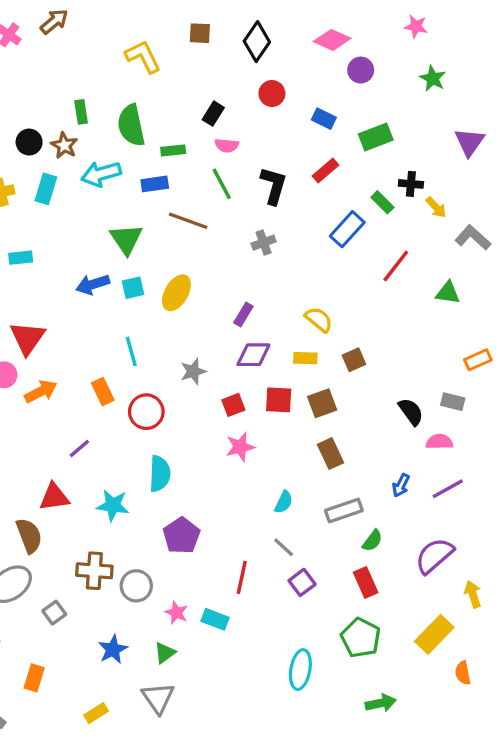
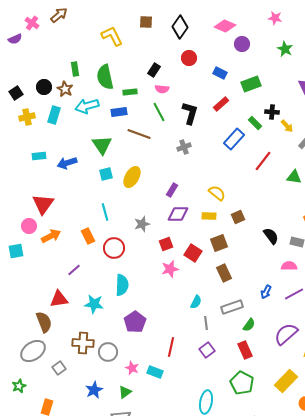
blue arrow: (93, 284) -> (67, 163), moved
red square: (279, 400) -> (193, 253), moved, turned 30
black semicircle: (411, 412) -> (271, 236), moved
gray line: (284, 547) -> (206, 323), moved, turned 40

